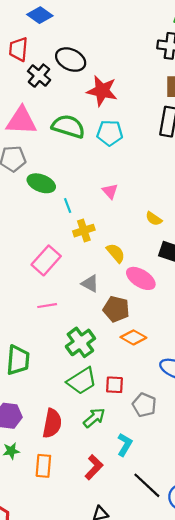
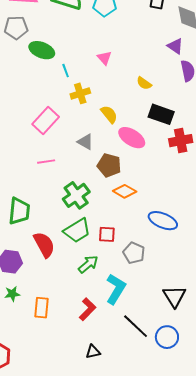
red semicircle: (52, 423) -> (44, 245), moved, turned -40
cyan L-shape: (125, 445) -> (116, 289), size x1.4

